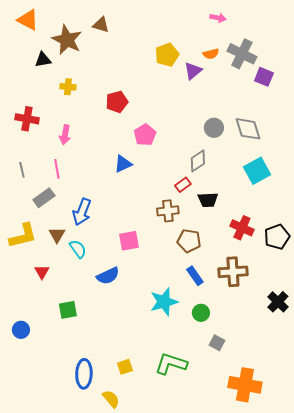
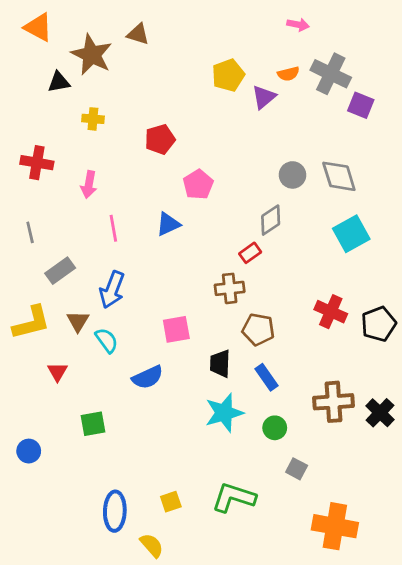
pink line: (57, 169) -> (113, 228), moved
black trapezoid: (208, 200) -> (220, 364), moved, turned 95
brown cross: (233, 272) -> (333, 402), moved

